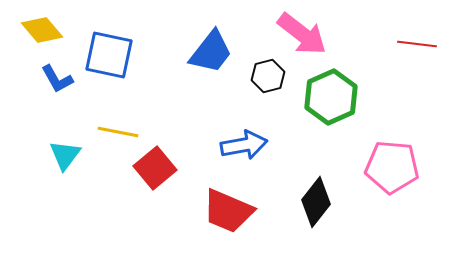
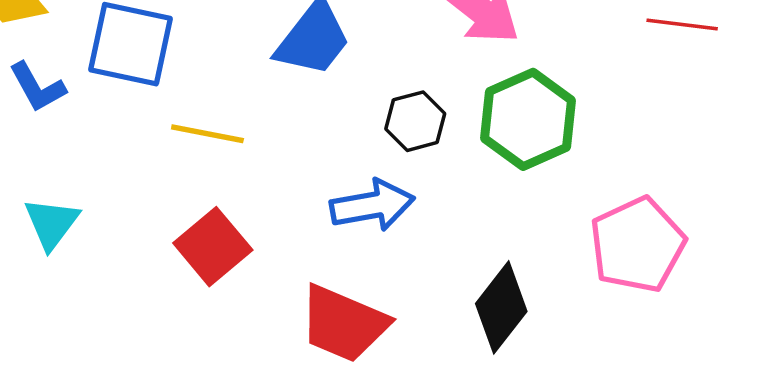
black hexagon: (268, 76) -> (415, 121), moved
yellow line: (118, 132) -> (207, 134), moved
pink pentagon: (392, 167) -> (637, 245), turned -30

